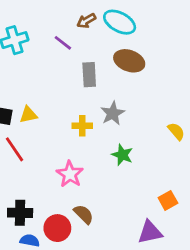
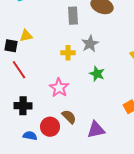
yellow triangle: (28, 115) -> (26, 36), moved
black cross: (20, 213) -> (23, 106), moved
purple triangle: (150, 232) -> (96, 130), moved

